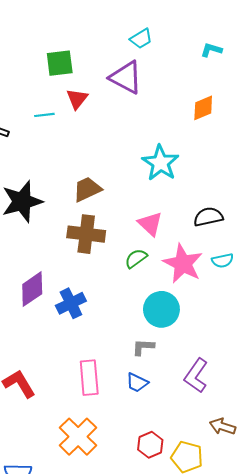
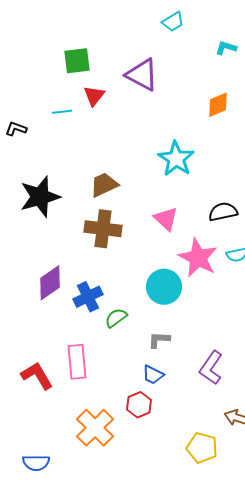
cyan trapezoid: (141, 39) -> (173, 22), moved
green semicircle: (136, 258) -> (116, 318), moved
cyan circle: (161, 309) -> (164, 287), moved
pink rectangle: (89, 378) -> (77, 362), moved
red hexagon: (150, 445) -> (139, 405), moved

